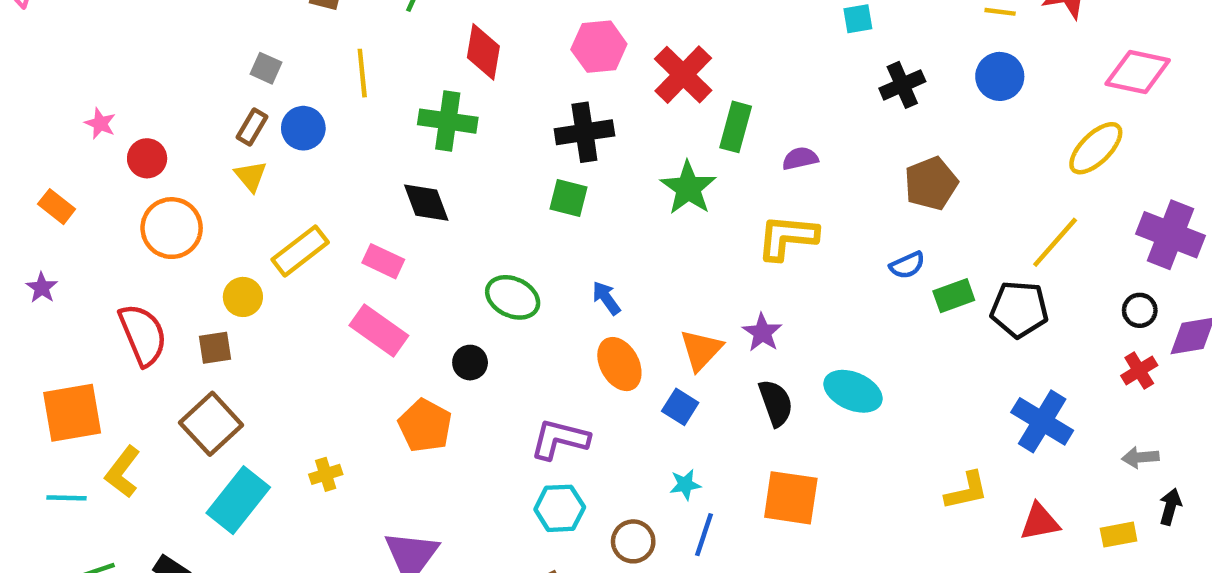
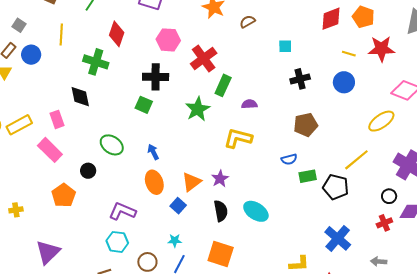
yellow rectangle: (300, 251) -> (19, 125), moved
pink rectangle: (383, 261) -> (57, 119), turned 36

